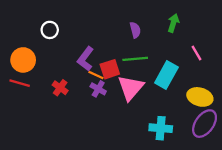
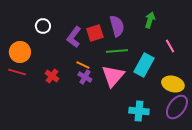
purple semicircle: (135, 30) -> (117, 26), size x1.5
purple L-shape: (86, 59) -> (74, 37), moved
red square: (110, 69) -> (95, 33), moved

